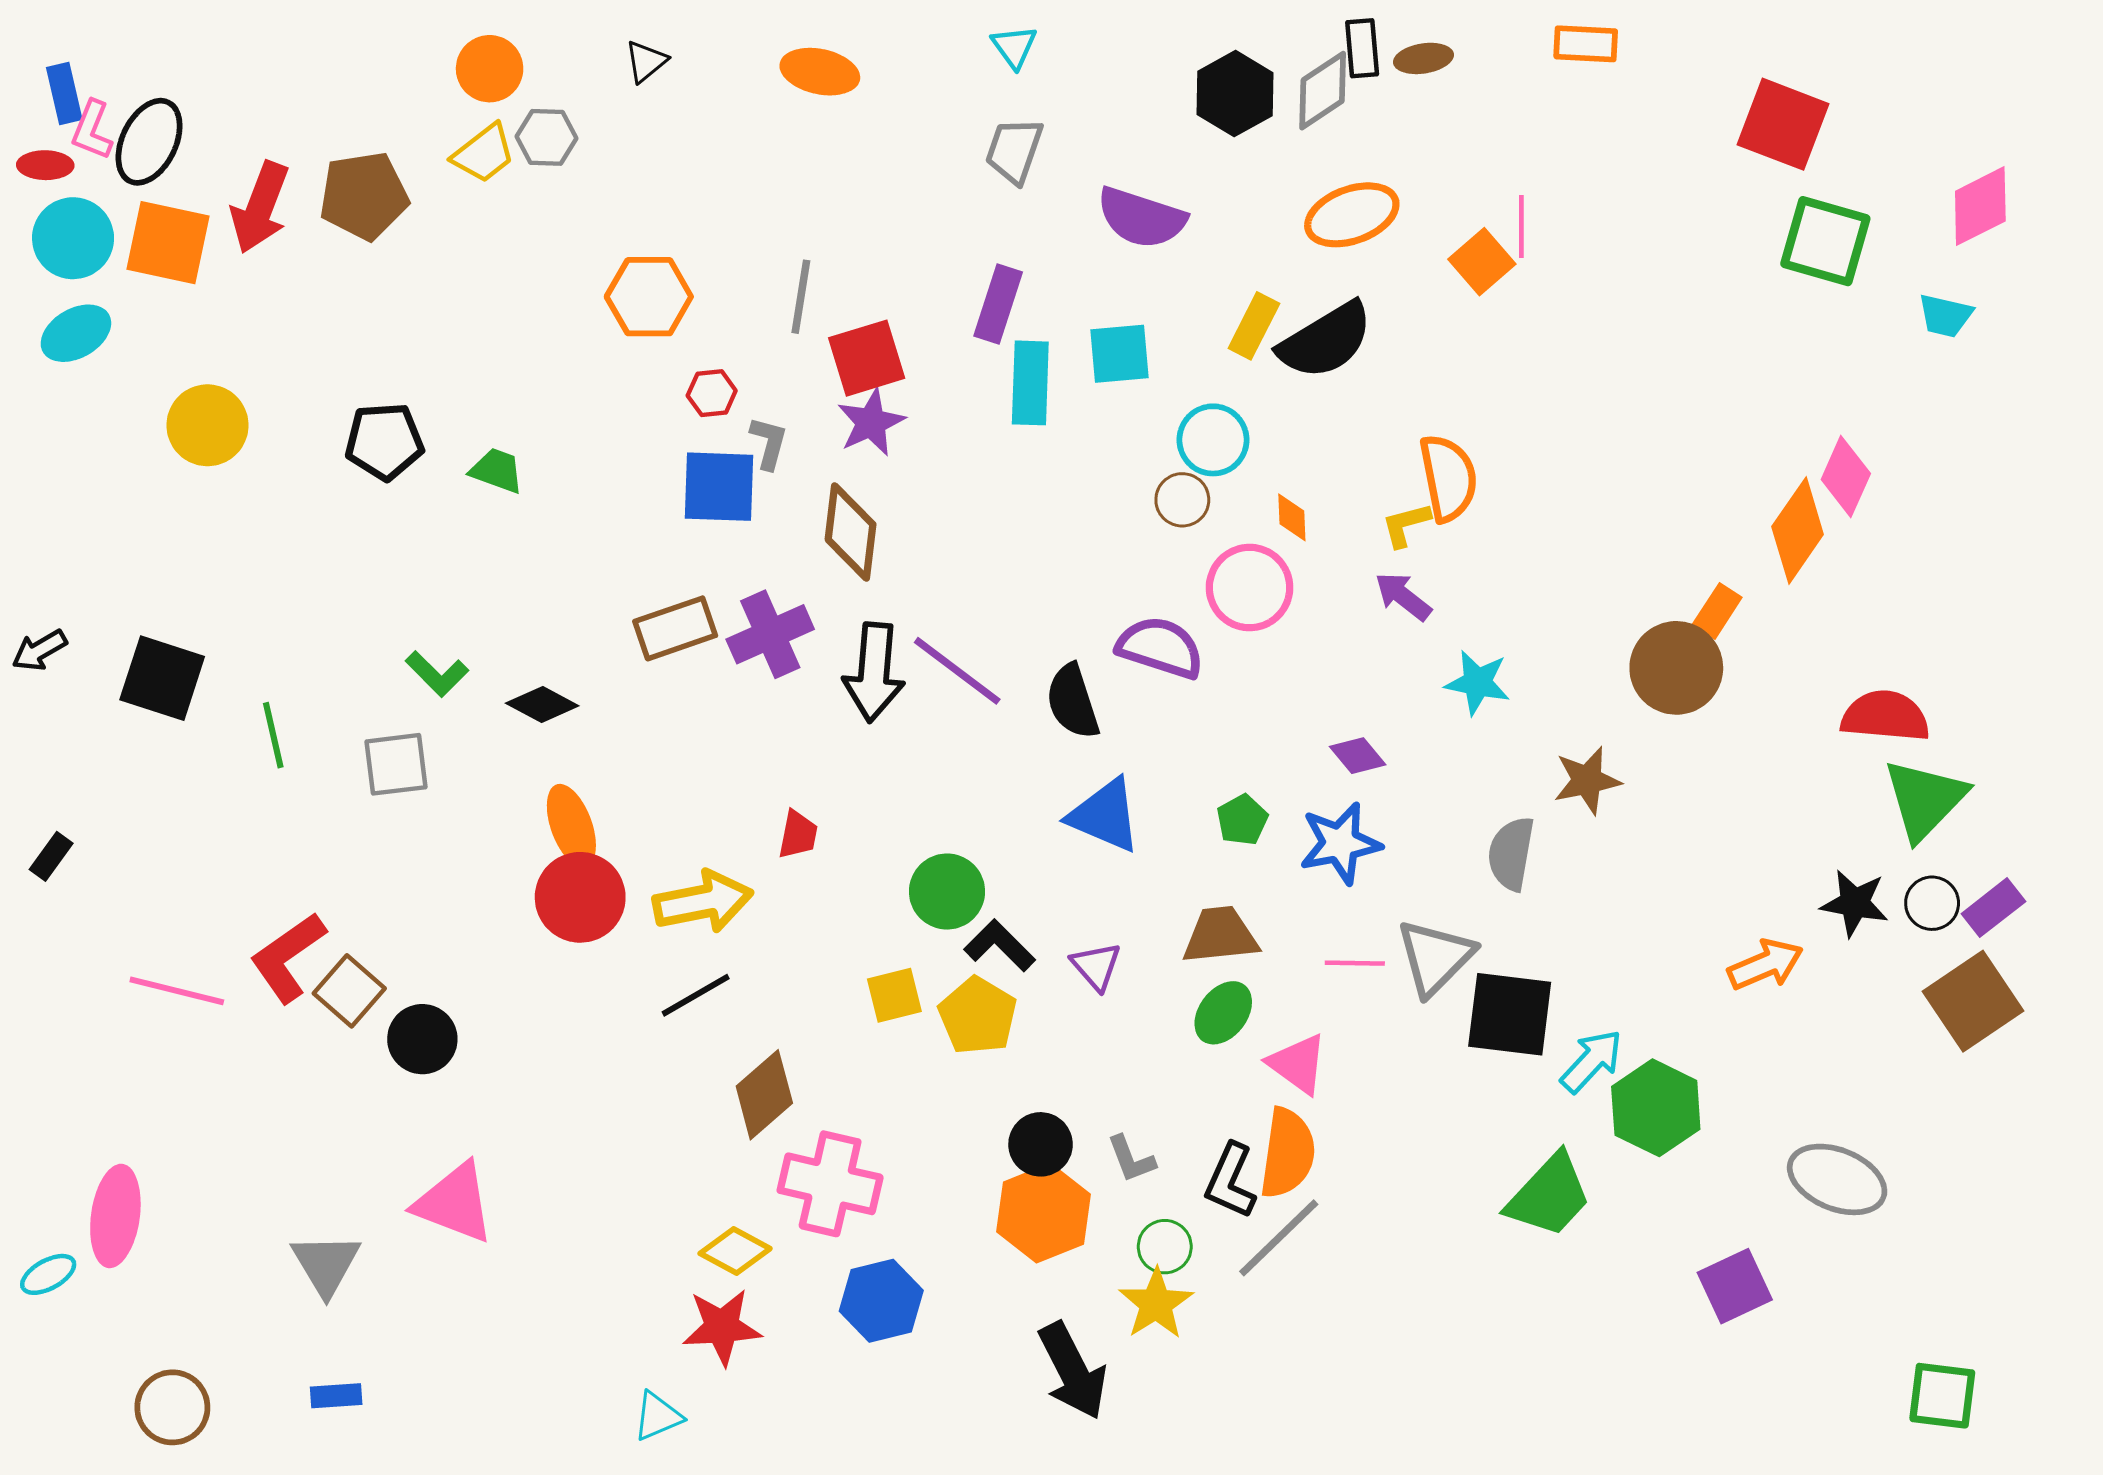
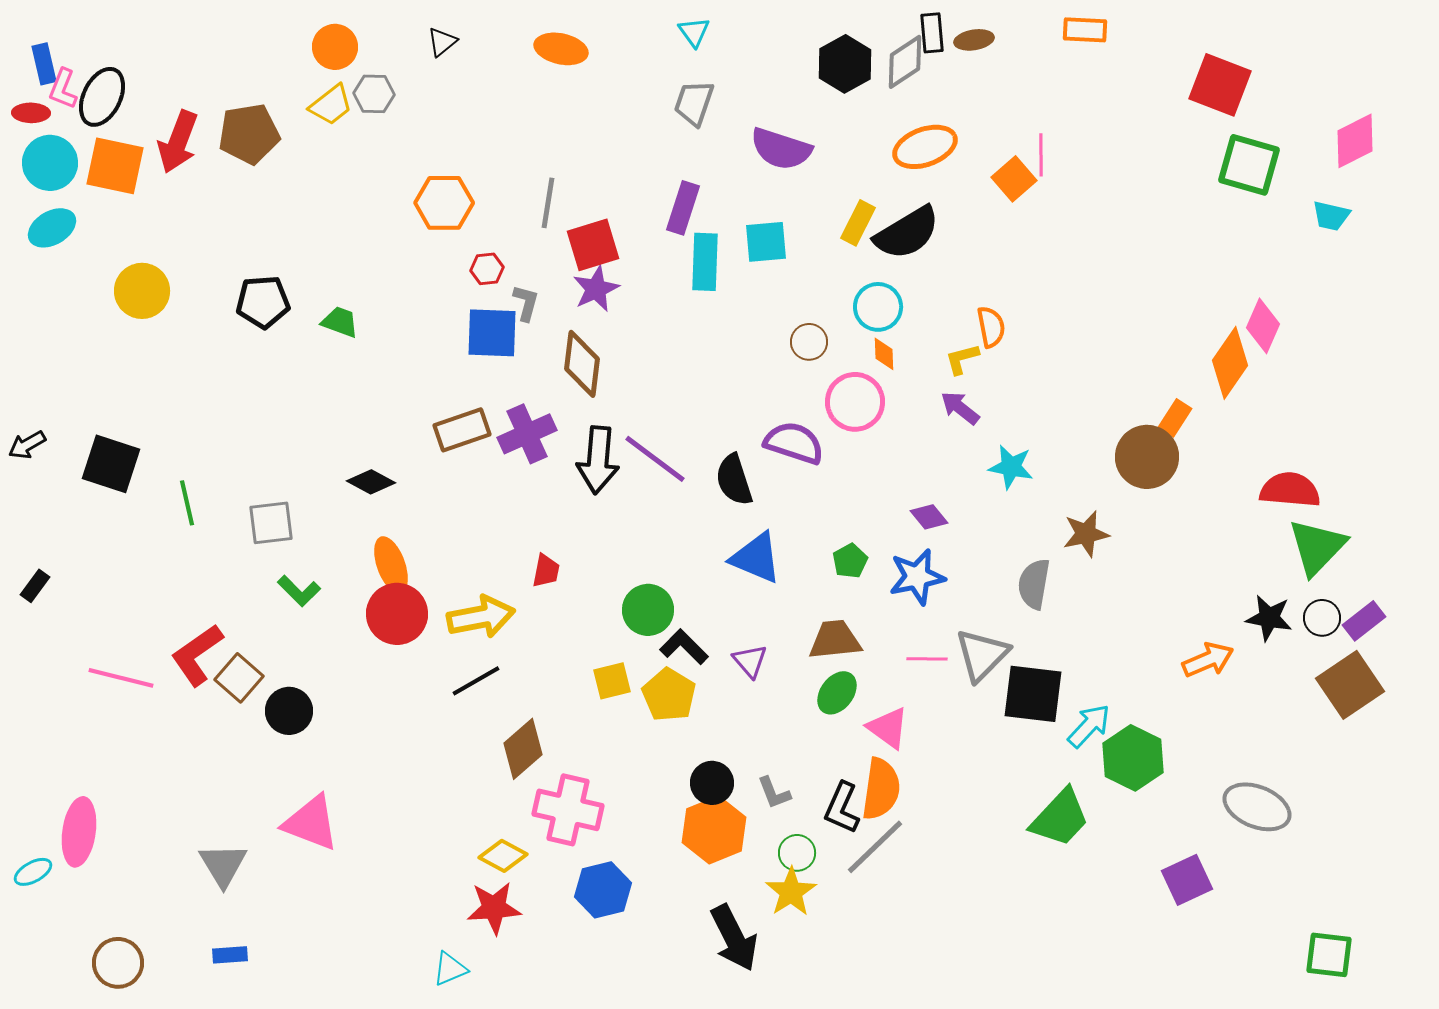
cyan circle: (1213, 440) -> (878, 307), moved
orange semicircle: (1448, 478) -> (991, 327), size x0.7
green L-shape: (437, 674) -> (299, 591), moved

